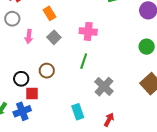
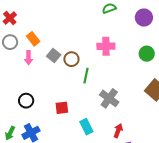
orange rectangle: (50, 13) -> (33, 39), moved
pink cross: (88, 31) -> (106, 46), moved
brown circle: (47, 71) -> (71, 59), moved
red square: (32, 94) -> (62, 108), moved

